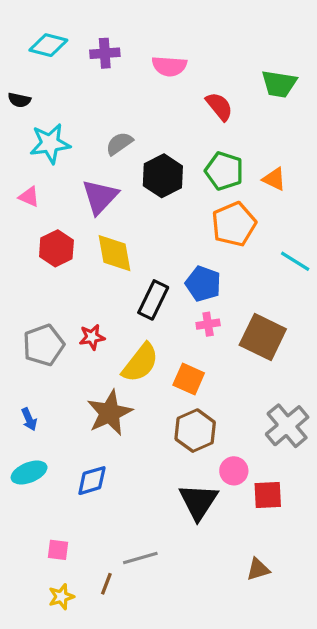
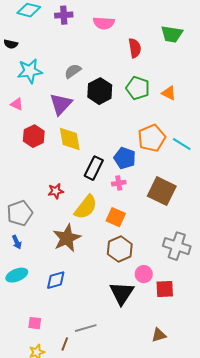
red semicircle: (219, 106) -> (135, 48), turned 30
orange pentagon: (234, 224) -> (152, 138), moved
pink cross: (208, 324) -> (119, 183), moved
gray pentagon: (44, 345) -> (20, 213), moved
gray cross: (287, 426) -> (177, 246), turned -32

